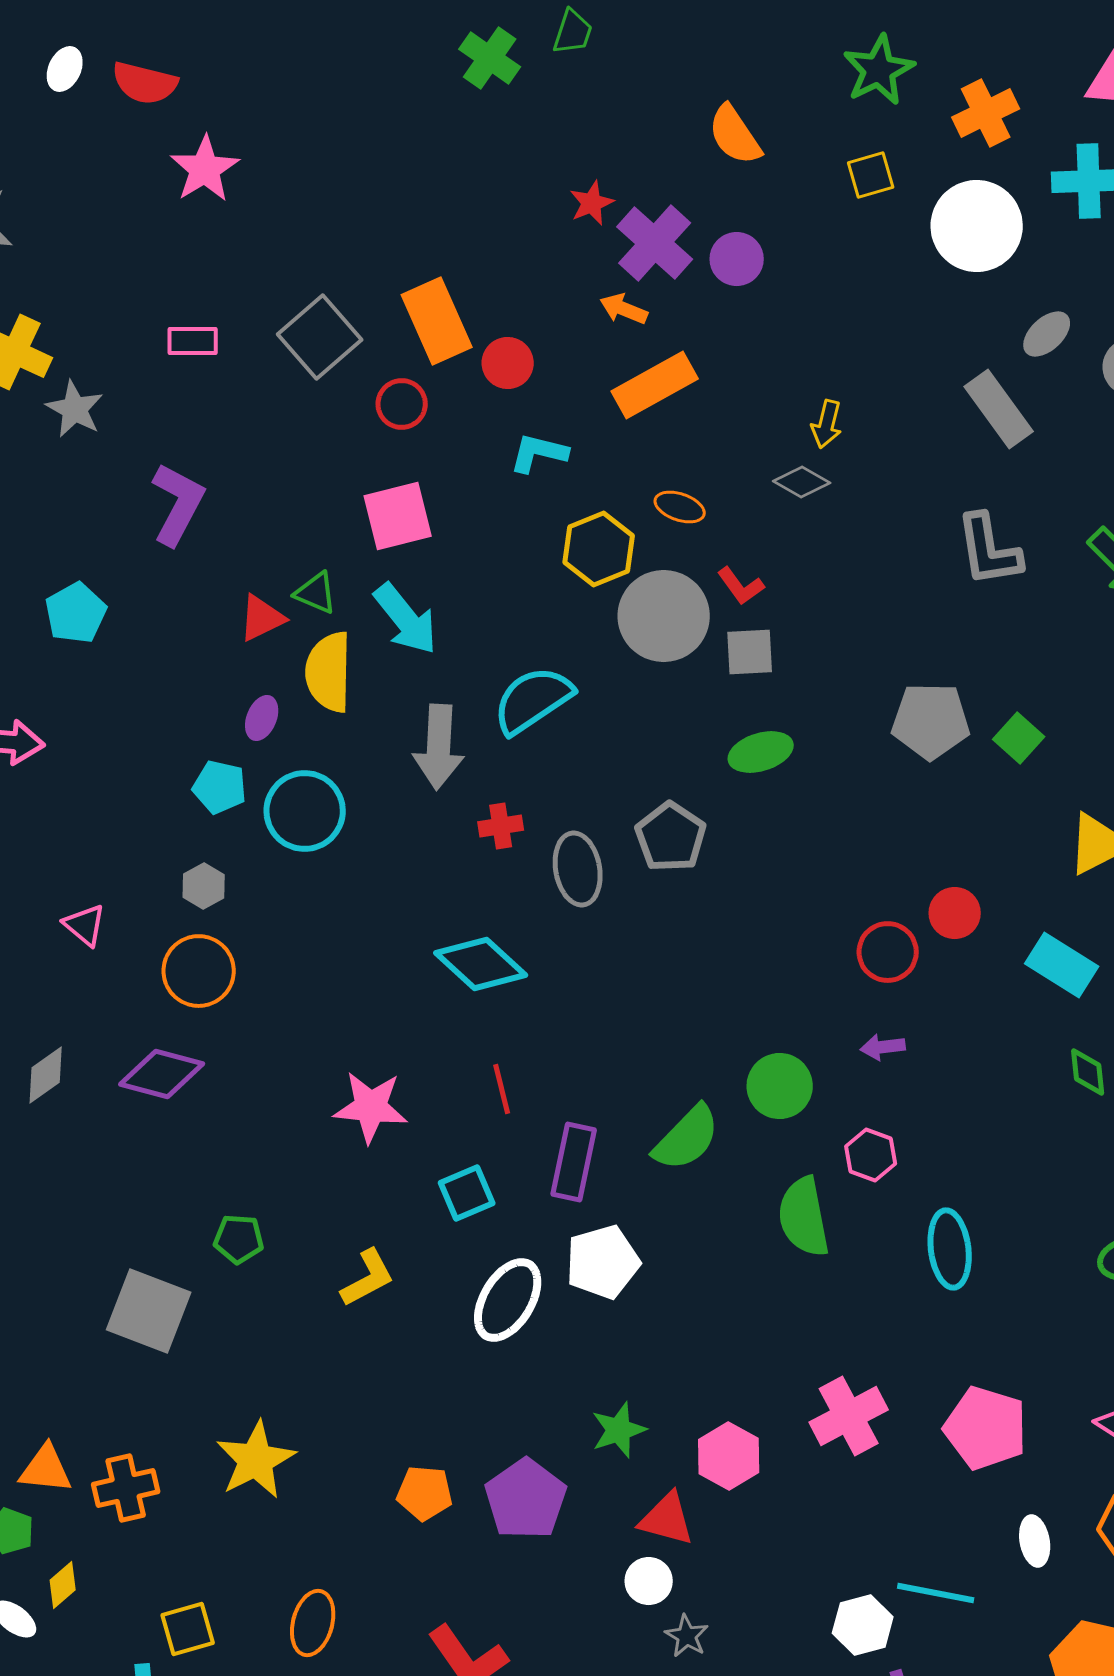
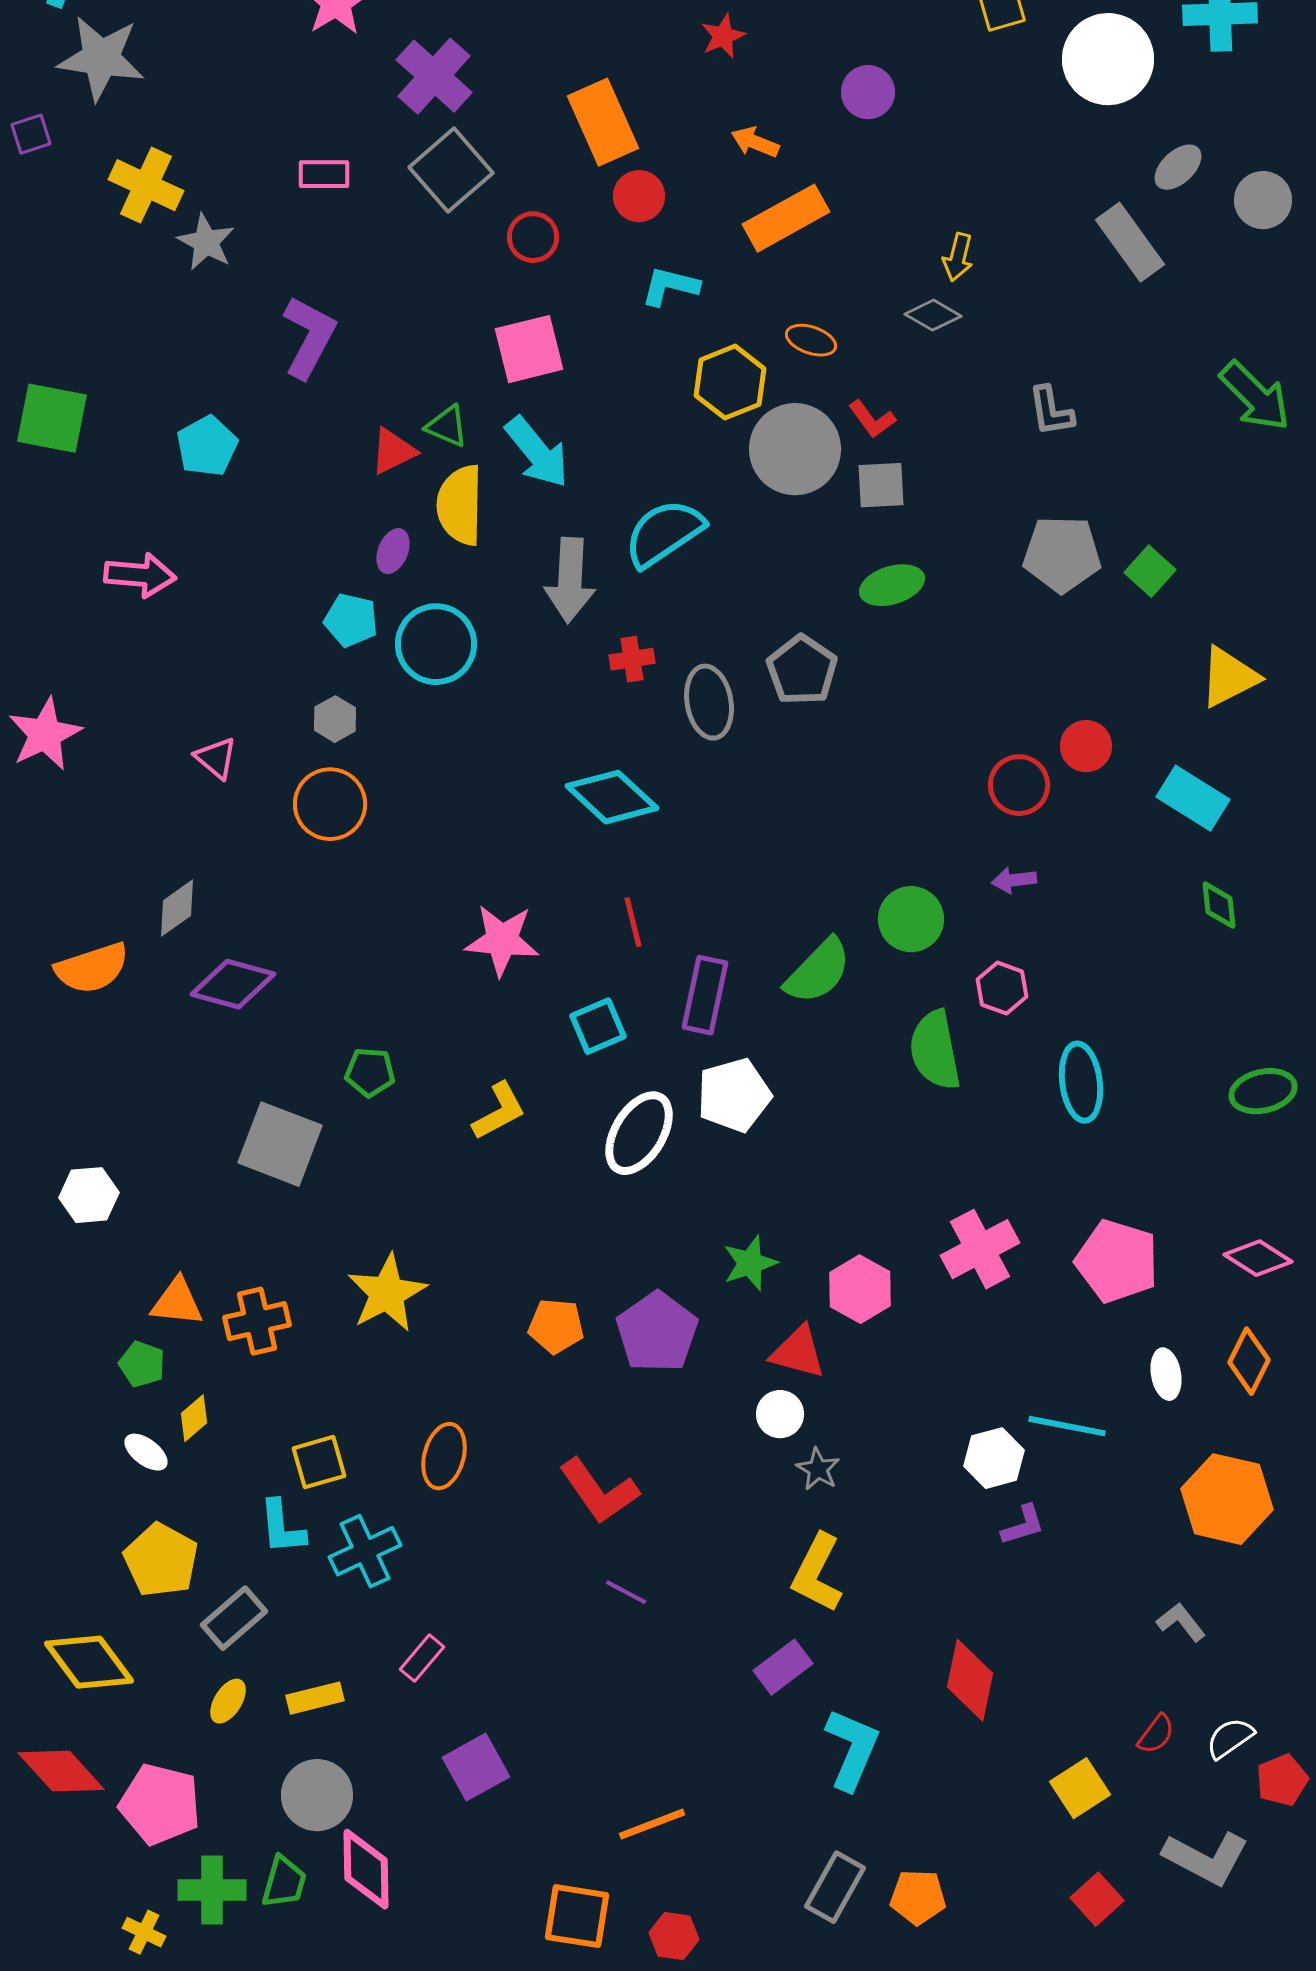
purple cross: (655, 243) -> (434, 76), moved
orange rectangle: (437, 321) -> (603, 122), moved
gray L-shape: (989, 550) -> (1051, 411), moved, size x0.7
purple diamond: (162, 1074) -> (233, 984), moved

